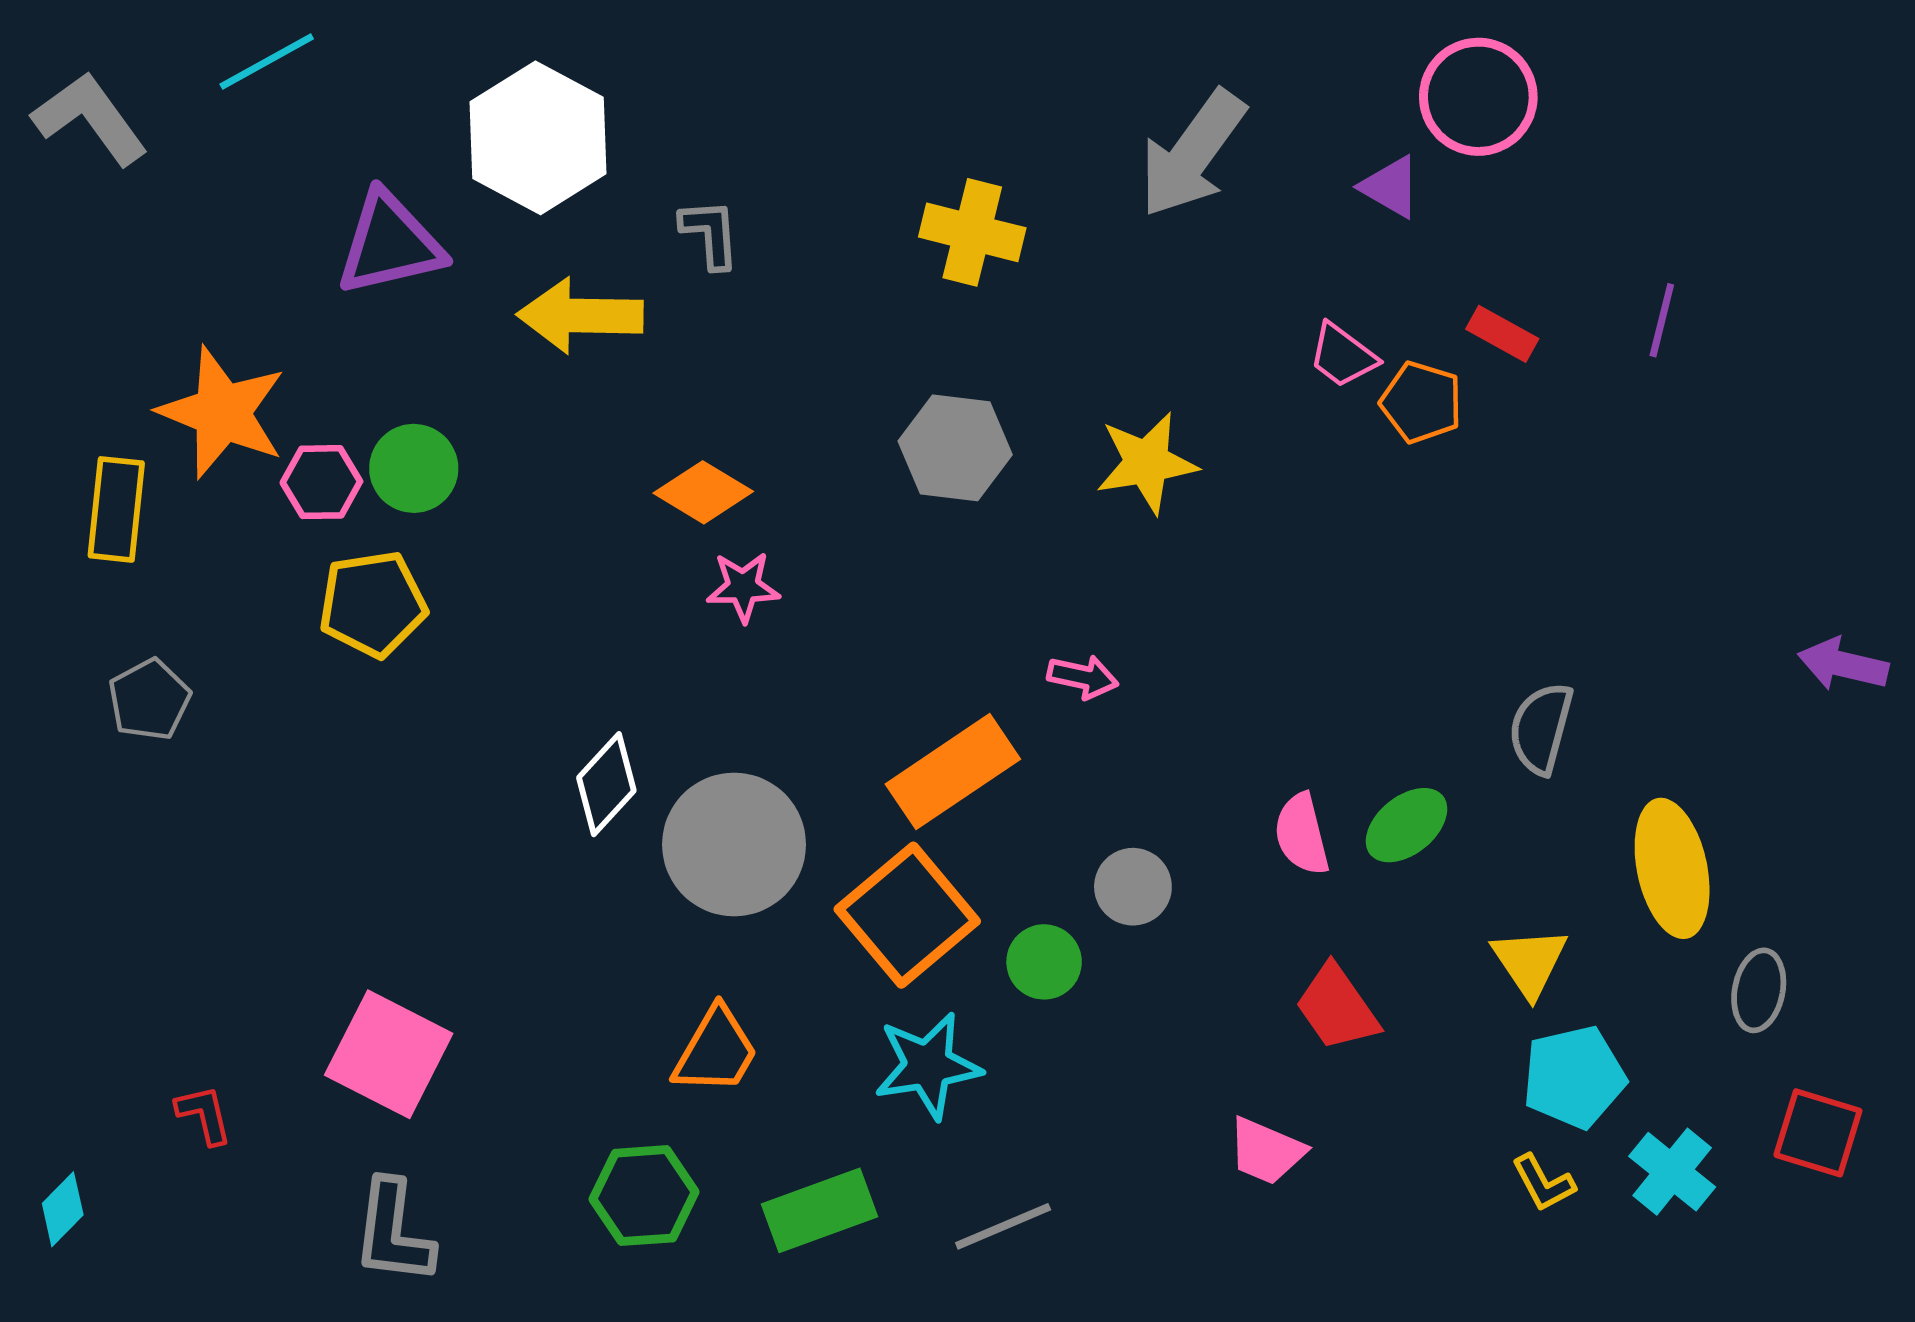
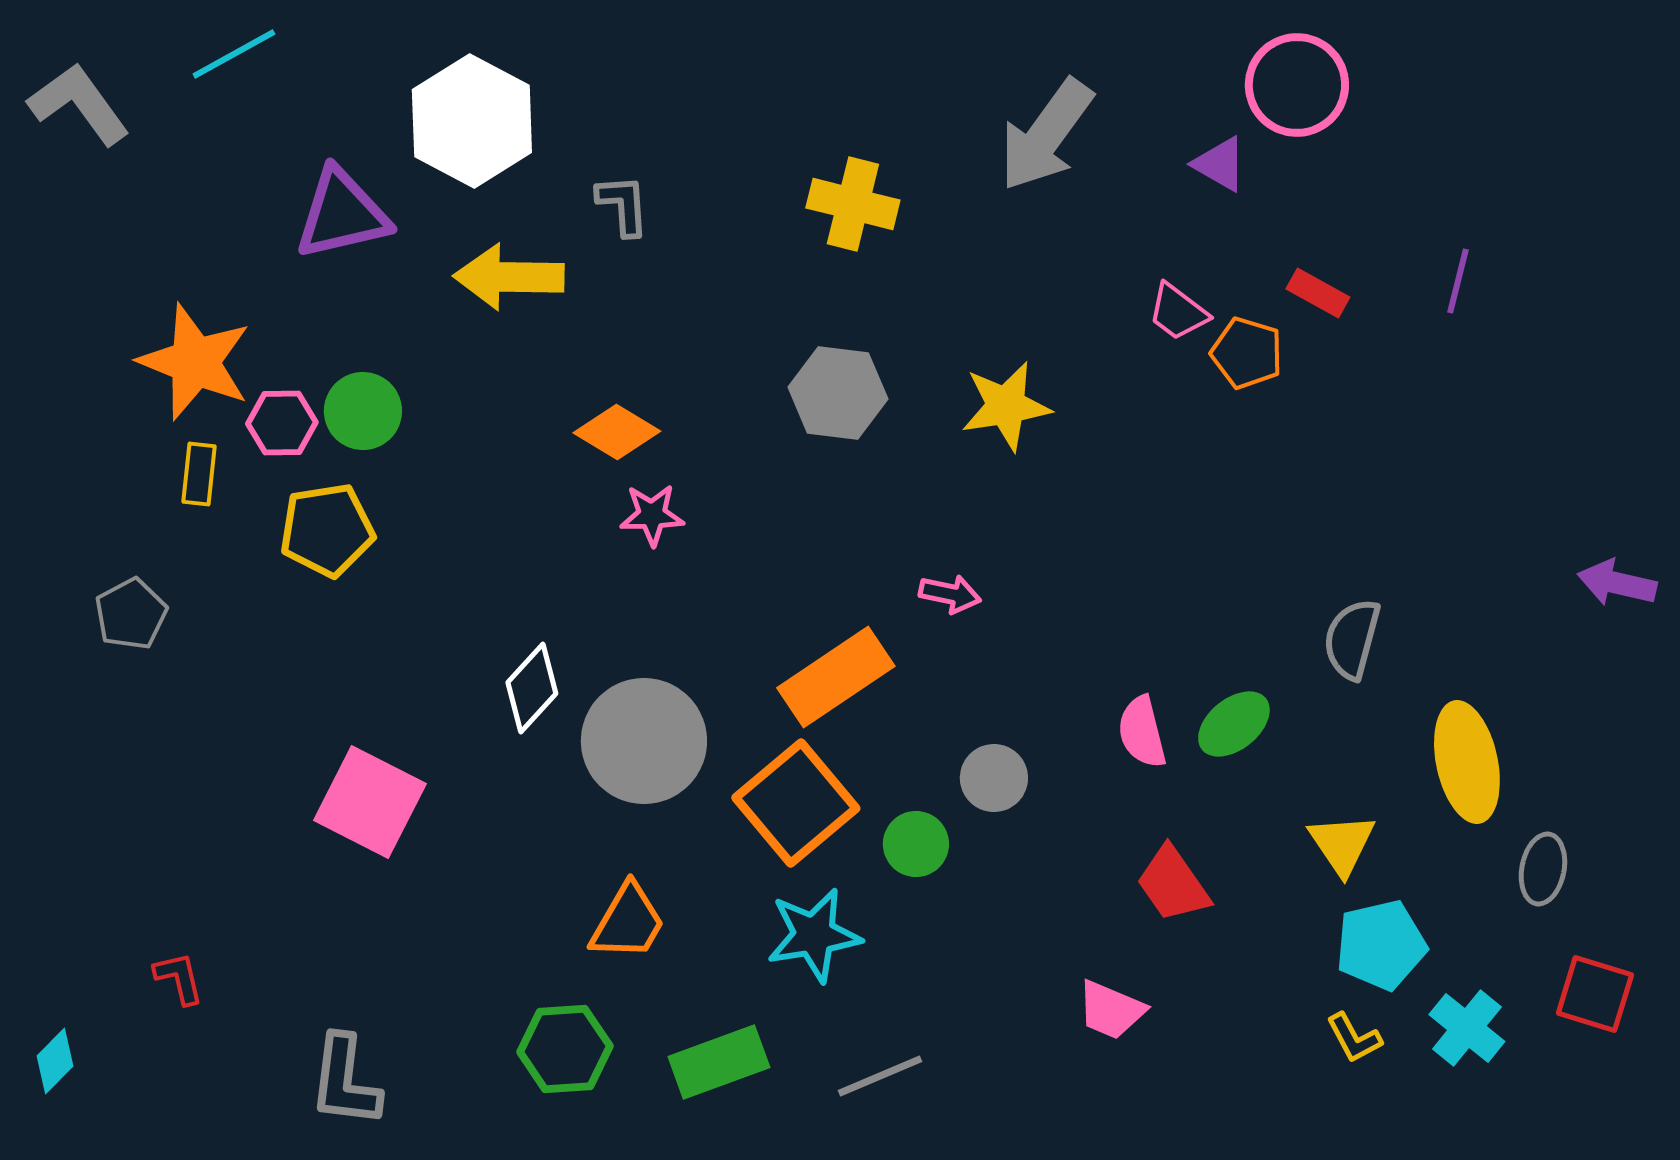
yellow rectangle: (116, 509) -> (199, 474), moved, size x0.7
pink square: (389, 1054) -> (370, 802), moved

